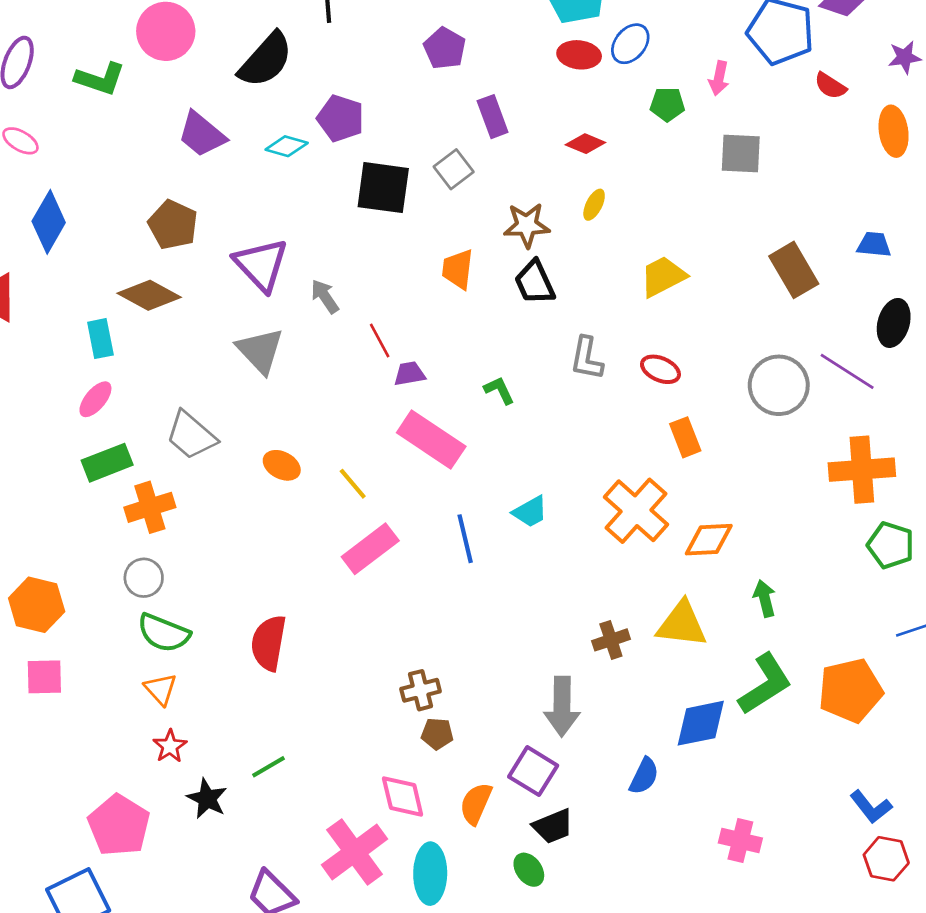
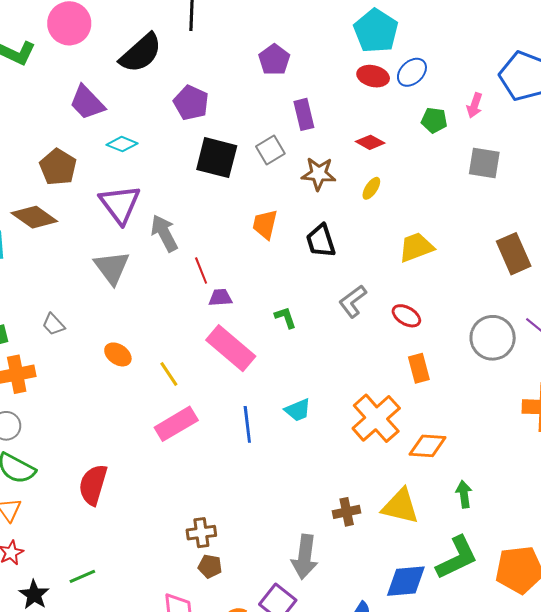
cyan diamond: (287, 146) -> (122, 144), moved
brown star: (527, 225) -> (319, 174), moved
gray arrow: (325, 296) -> (164, 233), size x1.4
gray L-shape: (587, 358) -> (353, 301), turned 36
gray trapezoid: (191, 435) -> (53, 324), size x0.6

